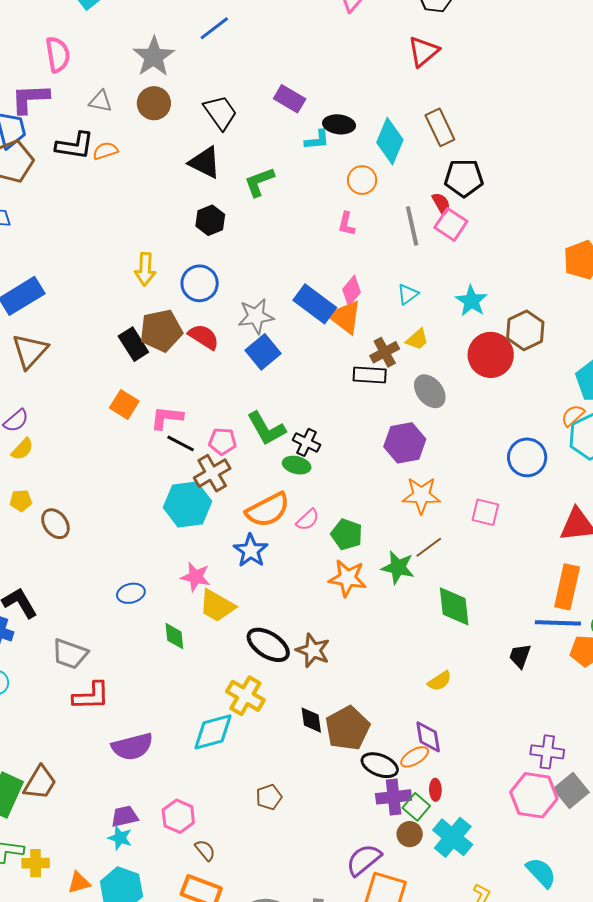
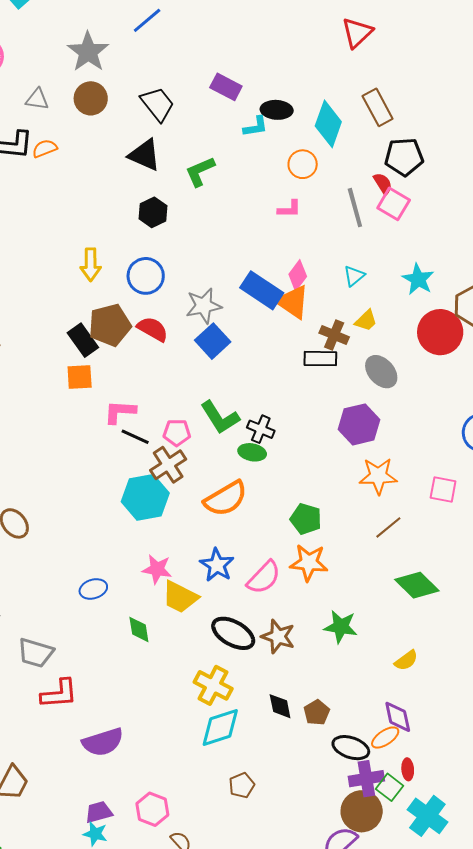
pink L-shape: (346, 224) -> (289, 209), turned -100
brown cross: (385, 352) -> (334, 335), turned -36
orange square: (124, 404) -> (80, 377), moved, turned -32
pink semicircle: (308, 520) -> (264, 577), moved, size x1.5
blue star: (251, 551) -> (217, 565), moved
green star: (398, 567) -> (341, 627), moved
green diamond: (454, 606) -> (417, 585), turned -36
brown pentagon: (347, 728) -> (317, 712), size x0.6
cyan diamond: (213, 732) -> (220, 727), moved
brown circle: (410, 834) -> (362, 811), moved, size x1.6

